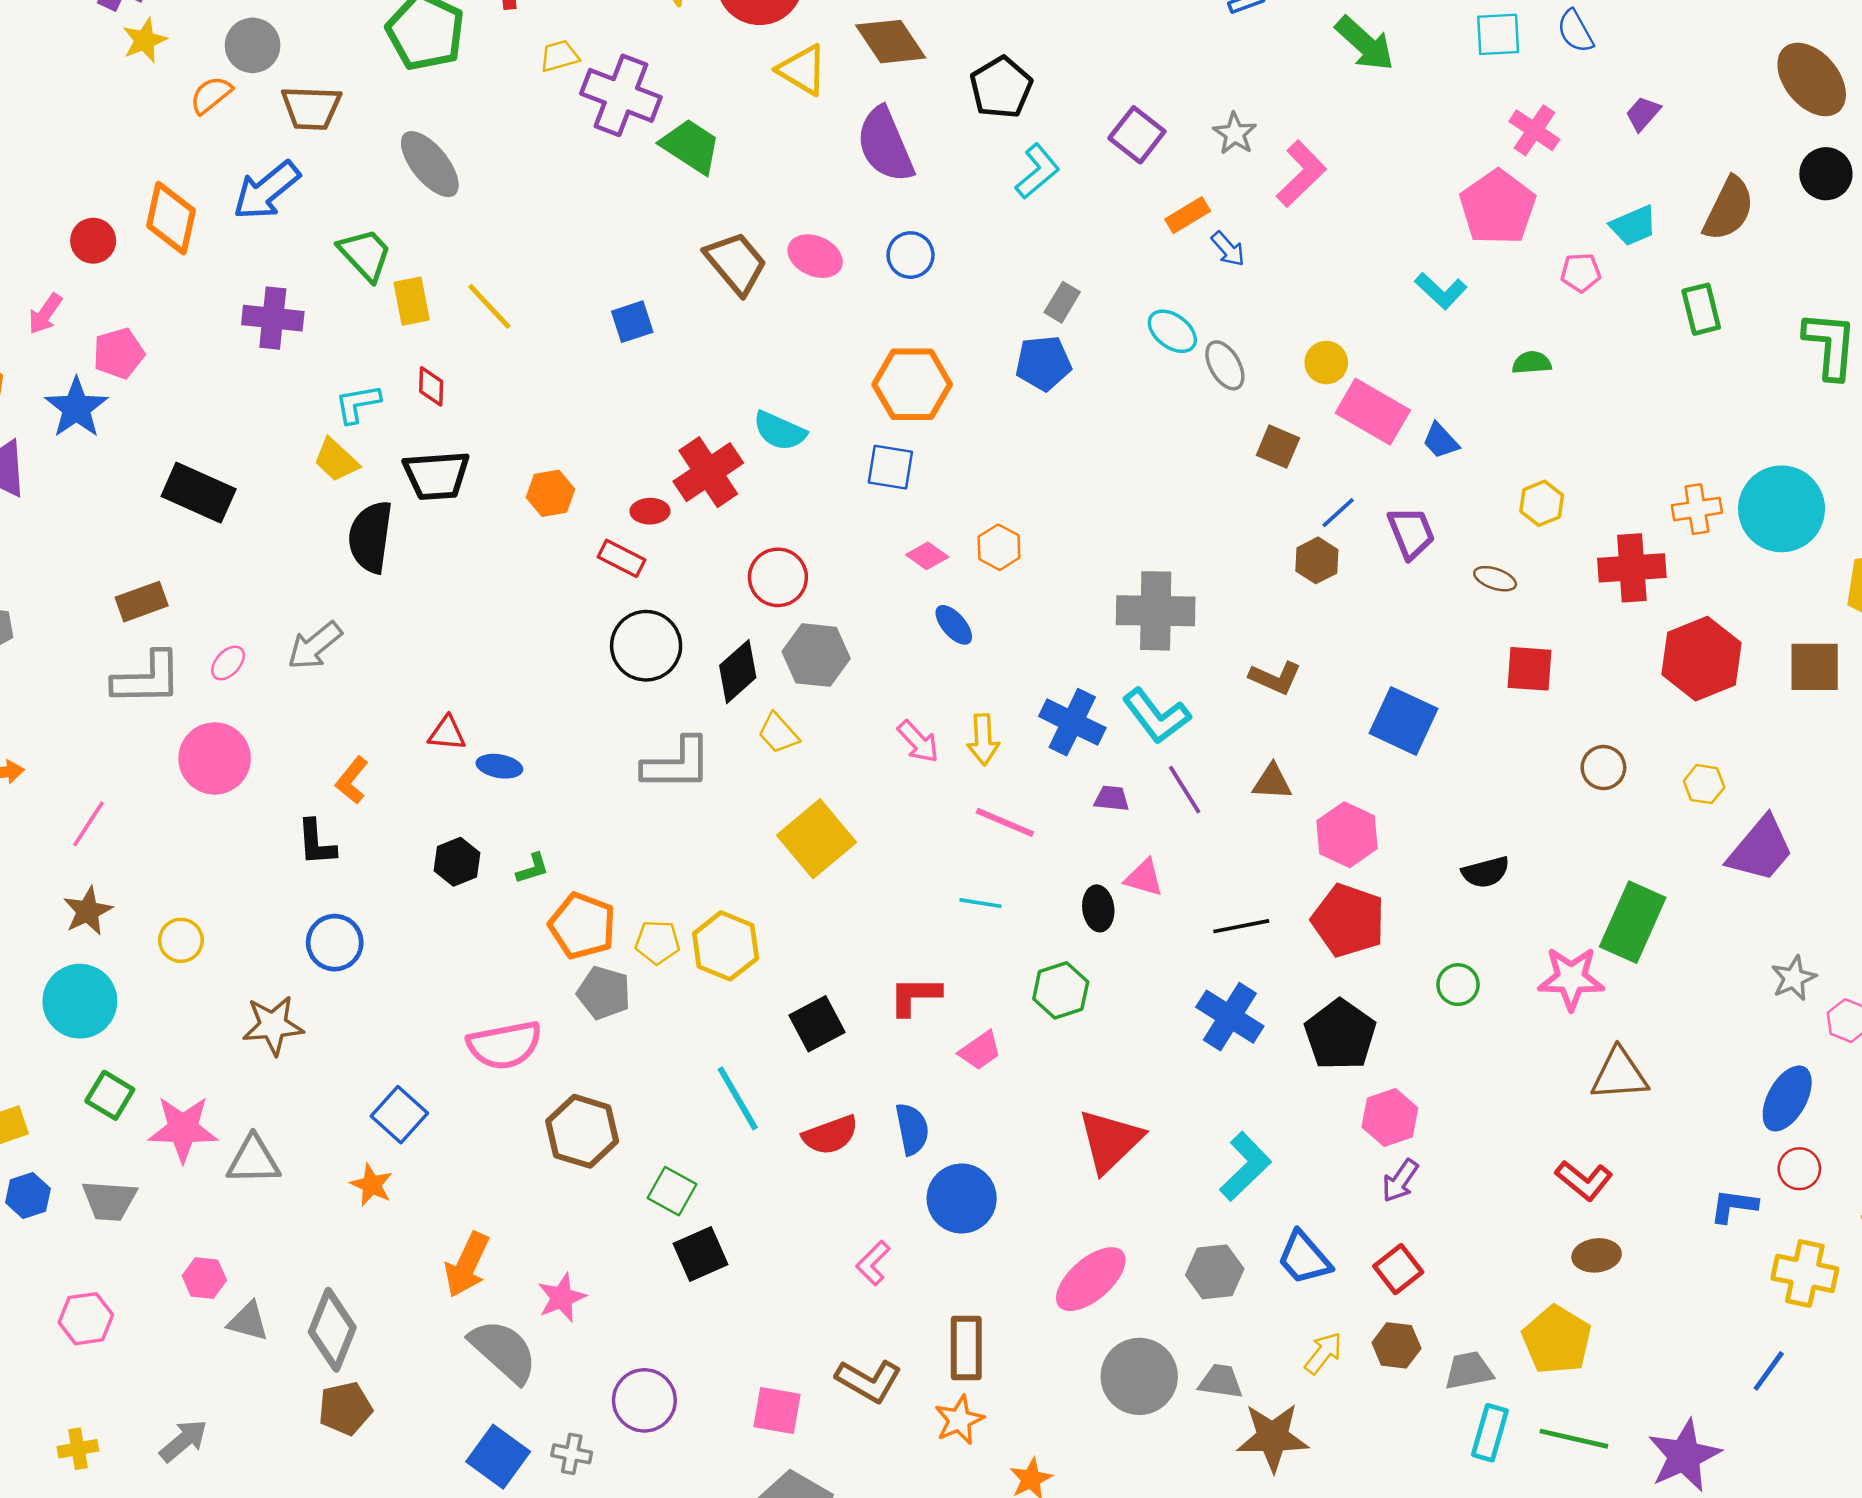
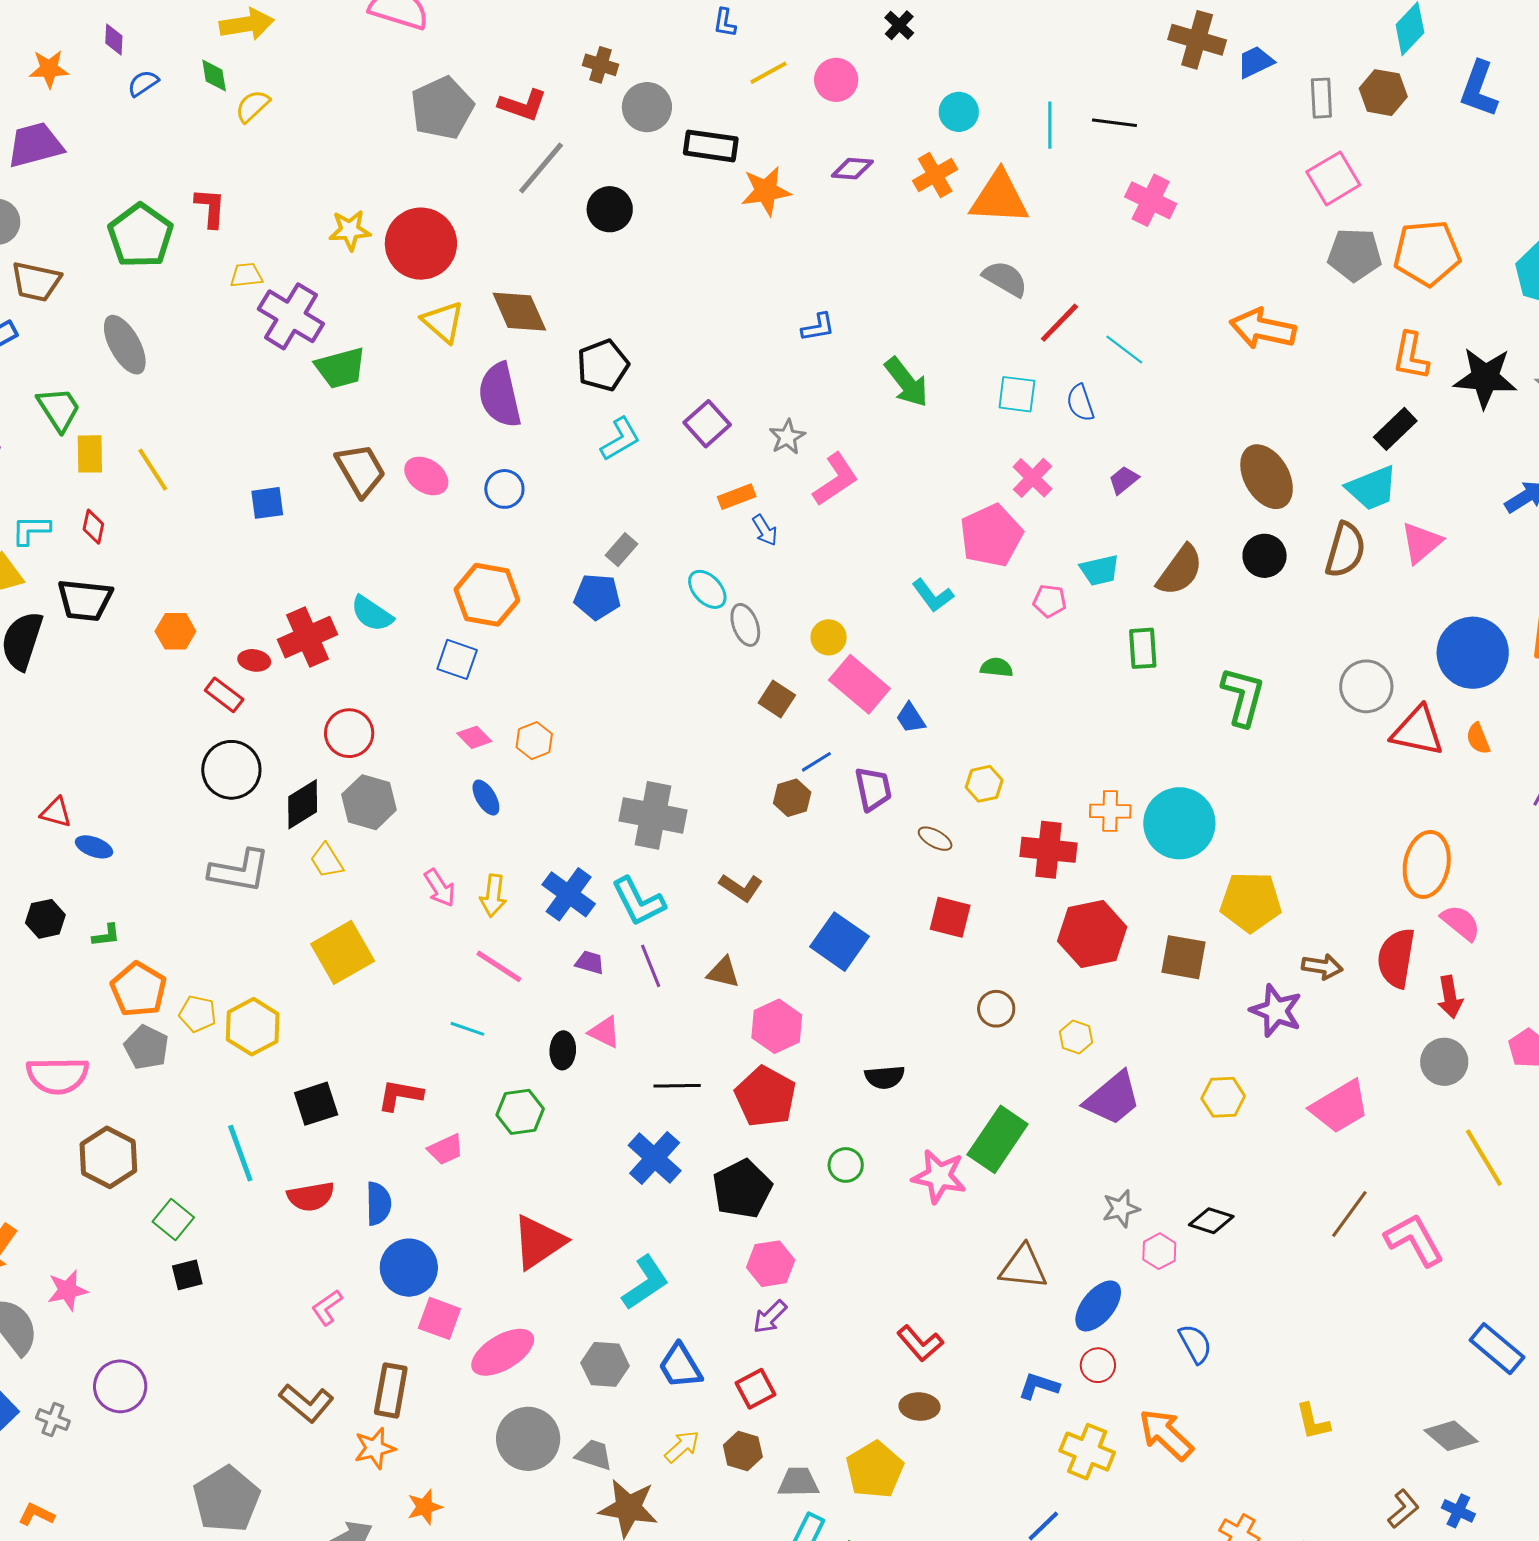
green trapezoid: (691, 146) -> (341, 368), turned 122
brown triangle: (1619, 1074) -> (1023, 1267), moved
black square: (700, 1254) -> (187, 1275), size x0.7
pink square: (777, 1411) -> (439, 1318), moved

